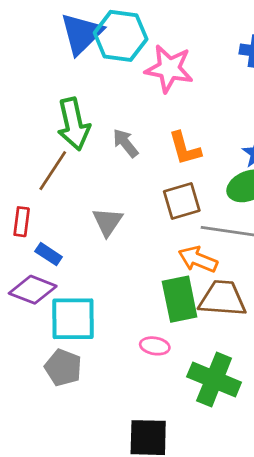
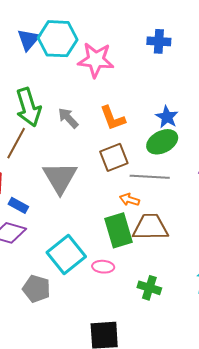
blue triangle: (82, 34) -> (28, 40), size x0.7
gray triangle: (108, 222) -> (60, 178), size x1.5
orange arrow: (198, 259) -> (130, 200), size x0.7
cyan square: (73, 319) -> (66, 254), moved, turned -33
green cross: (214, 379) -> (149, 288), size x0.6

